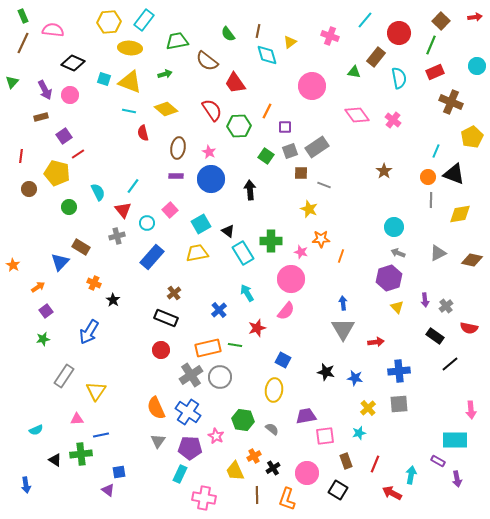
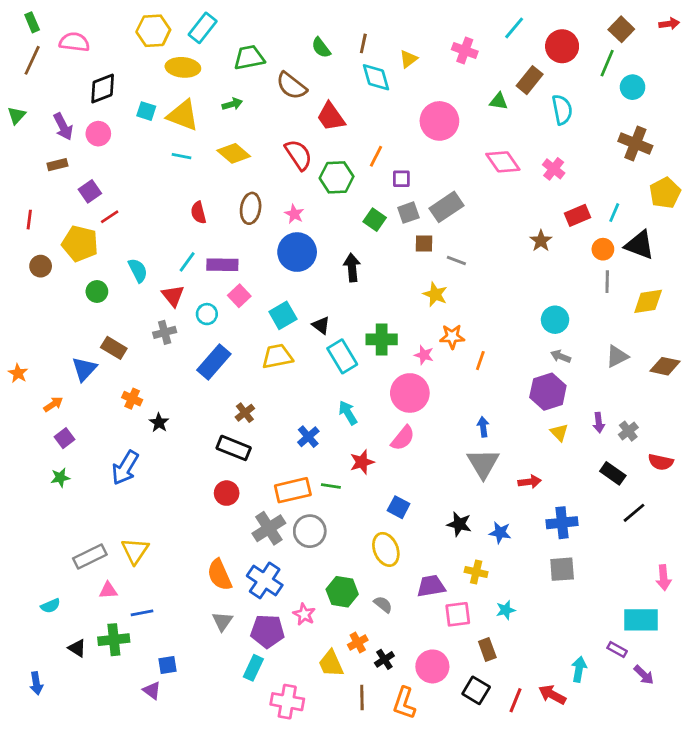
black diamond: (73, 63) -> (103, 89), turned -45
cyan circle: (477, 66) -> (633, 87), moved
red rectangle: (435, 72) -> (578, 215), moved
red semicircle: (143, 133) -> (198, 213), moved
purple rectangle: (176, 176) -> (222, 265), moved, size x1.5
gray rectangle: (64, 376) -> (90, 556), moved, turned 30
yellow ellipse: (274, 390) -> (386, 549), turned -30
yellow cross: (368, 408) -> (476, 572), moved, turned -35
red line: (375, 464) -> (516, 700), moved
purple arrow: (457, 479) -> (644, 675), turned -35

